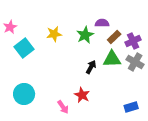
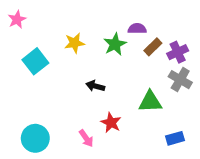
pink star: (10, 27) -> (17, 19), moved
green triangle: (112, 59) -> (150, 102), moved
black arrow: (91, 67) -> (95, 86), moved, turned -104
cyan circle: (24, 94) -> (35, 138), moved

